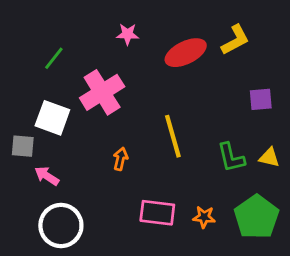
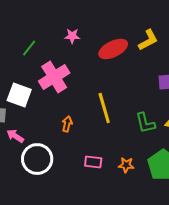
green line: (54, 58) -> (29, 48), moved
pink rectangle: (157, 213) -> (93, 162), size x0.7
white circle: (61, 225) -> (37, 159), moved

